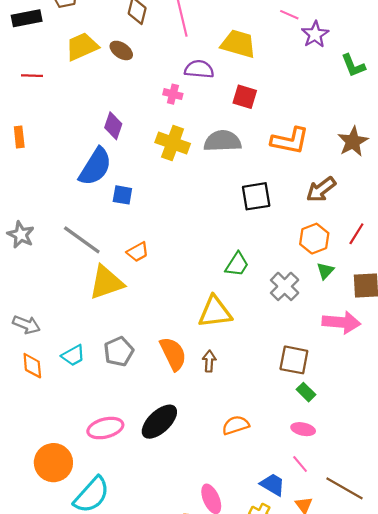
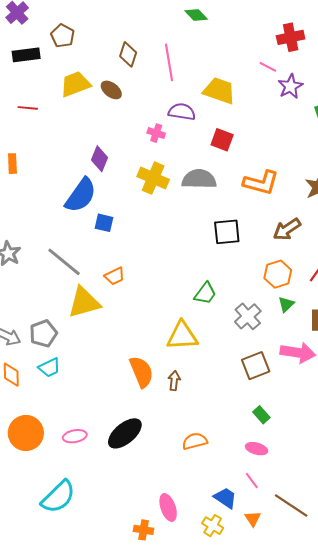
gray pentagon: (119, 351) -> (43, 333), moved
brown square: (294, 360) -> (256, 366), moved, turned -36
pink ellipse: (105, 428) -> (75, 436), size x0.7
orange circle: (53, 463) -> (26, 433), moved

